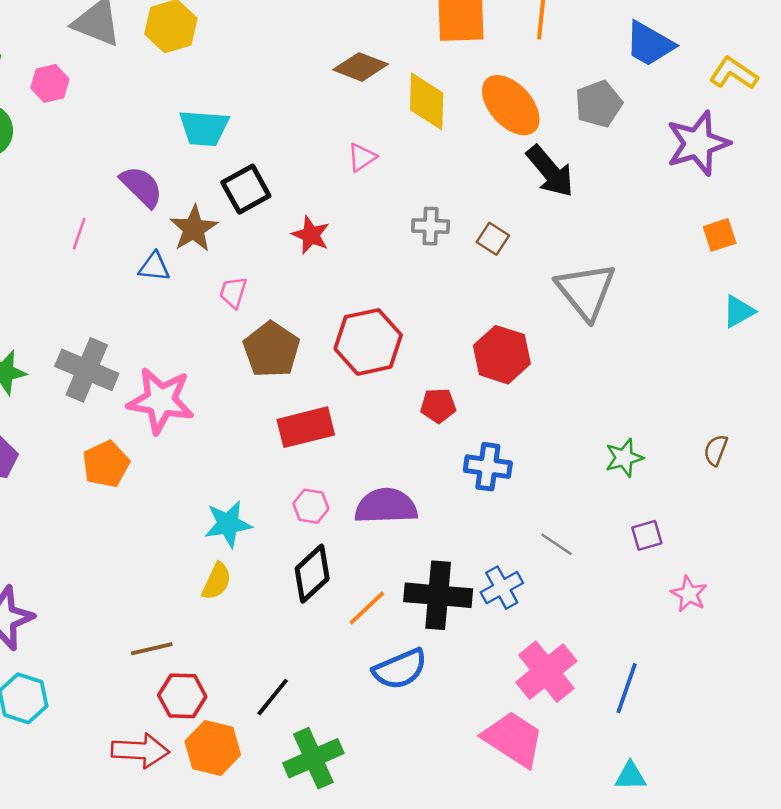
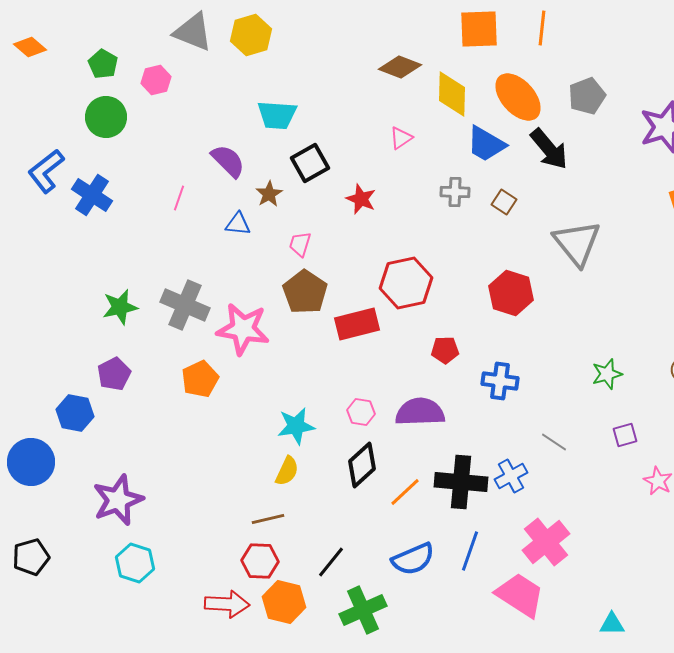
blue trapezoid: (649, 44) -> (486, 144), moved
brown star: (194, 229) -> (269, 194), size x0.7
brown pentagon: (271, 350) -> (305, 292), moved
red pentagon: (438, 406) -> (445, 350), moved
red rectangle: (306, 427) -> (357, 324), moved
brown line: (152, 649) -> (268, 519), moved
blue semicircle: (400, 669) -> (413, 559), moved
blue line: (627, 688) -> (470, 551), moved

